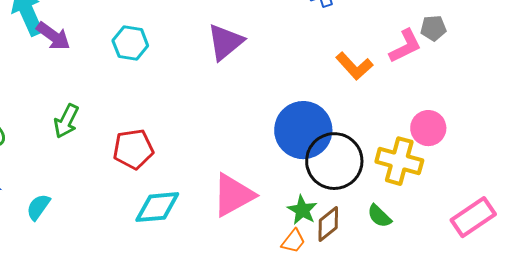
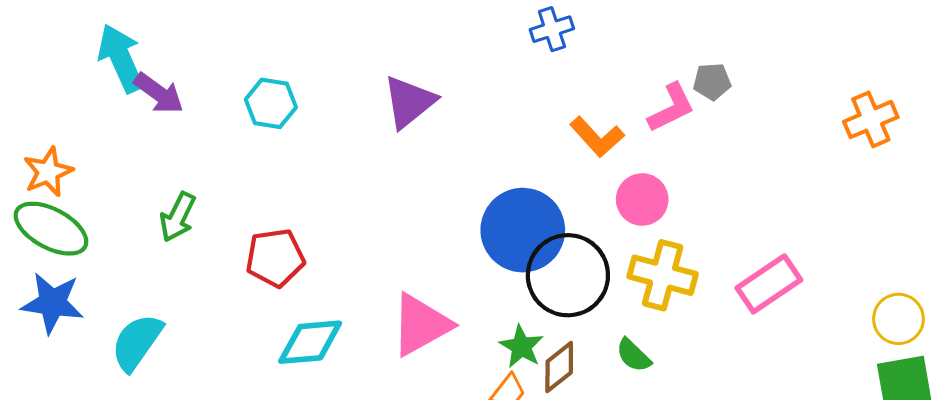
pink circle: (428, 128) -> (642, 200), moved
cyan semicircle: (38, 207) -> (137, 342), size x1.5
pink rectangle: (473, 217) -> (769, 284), moved

